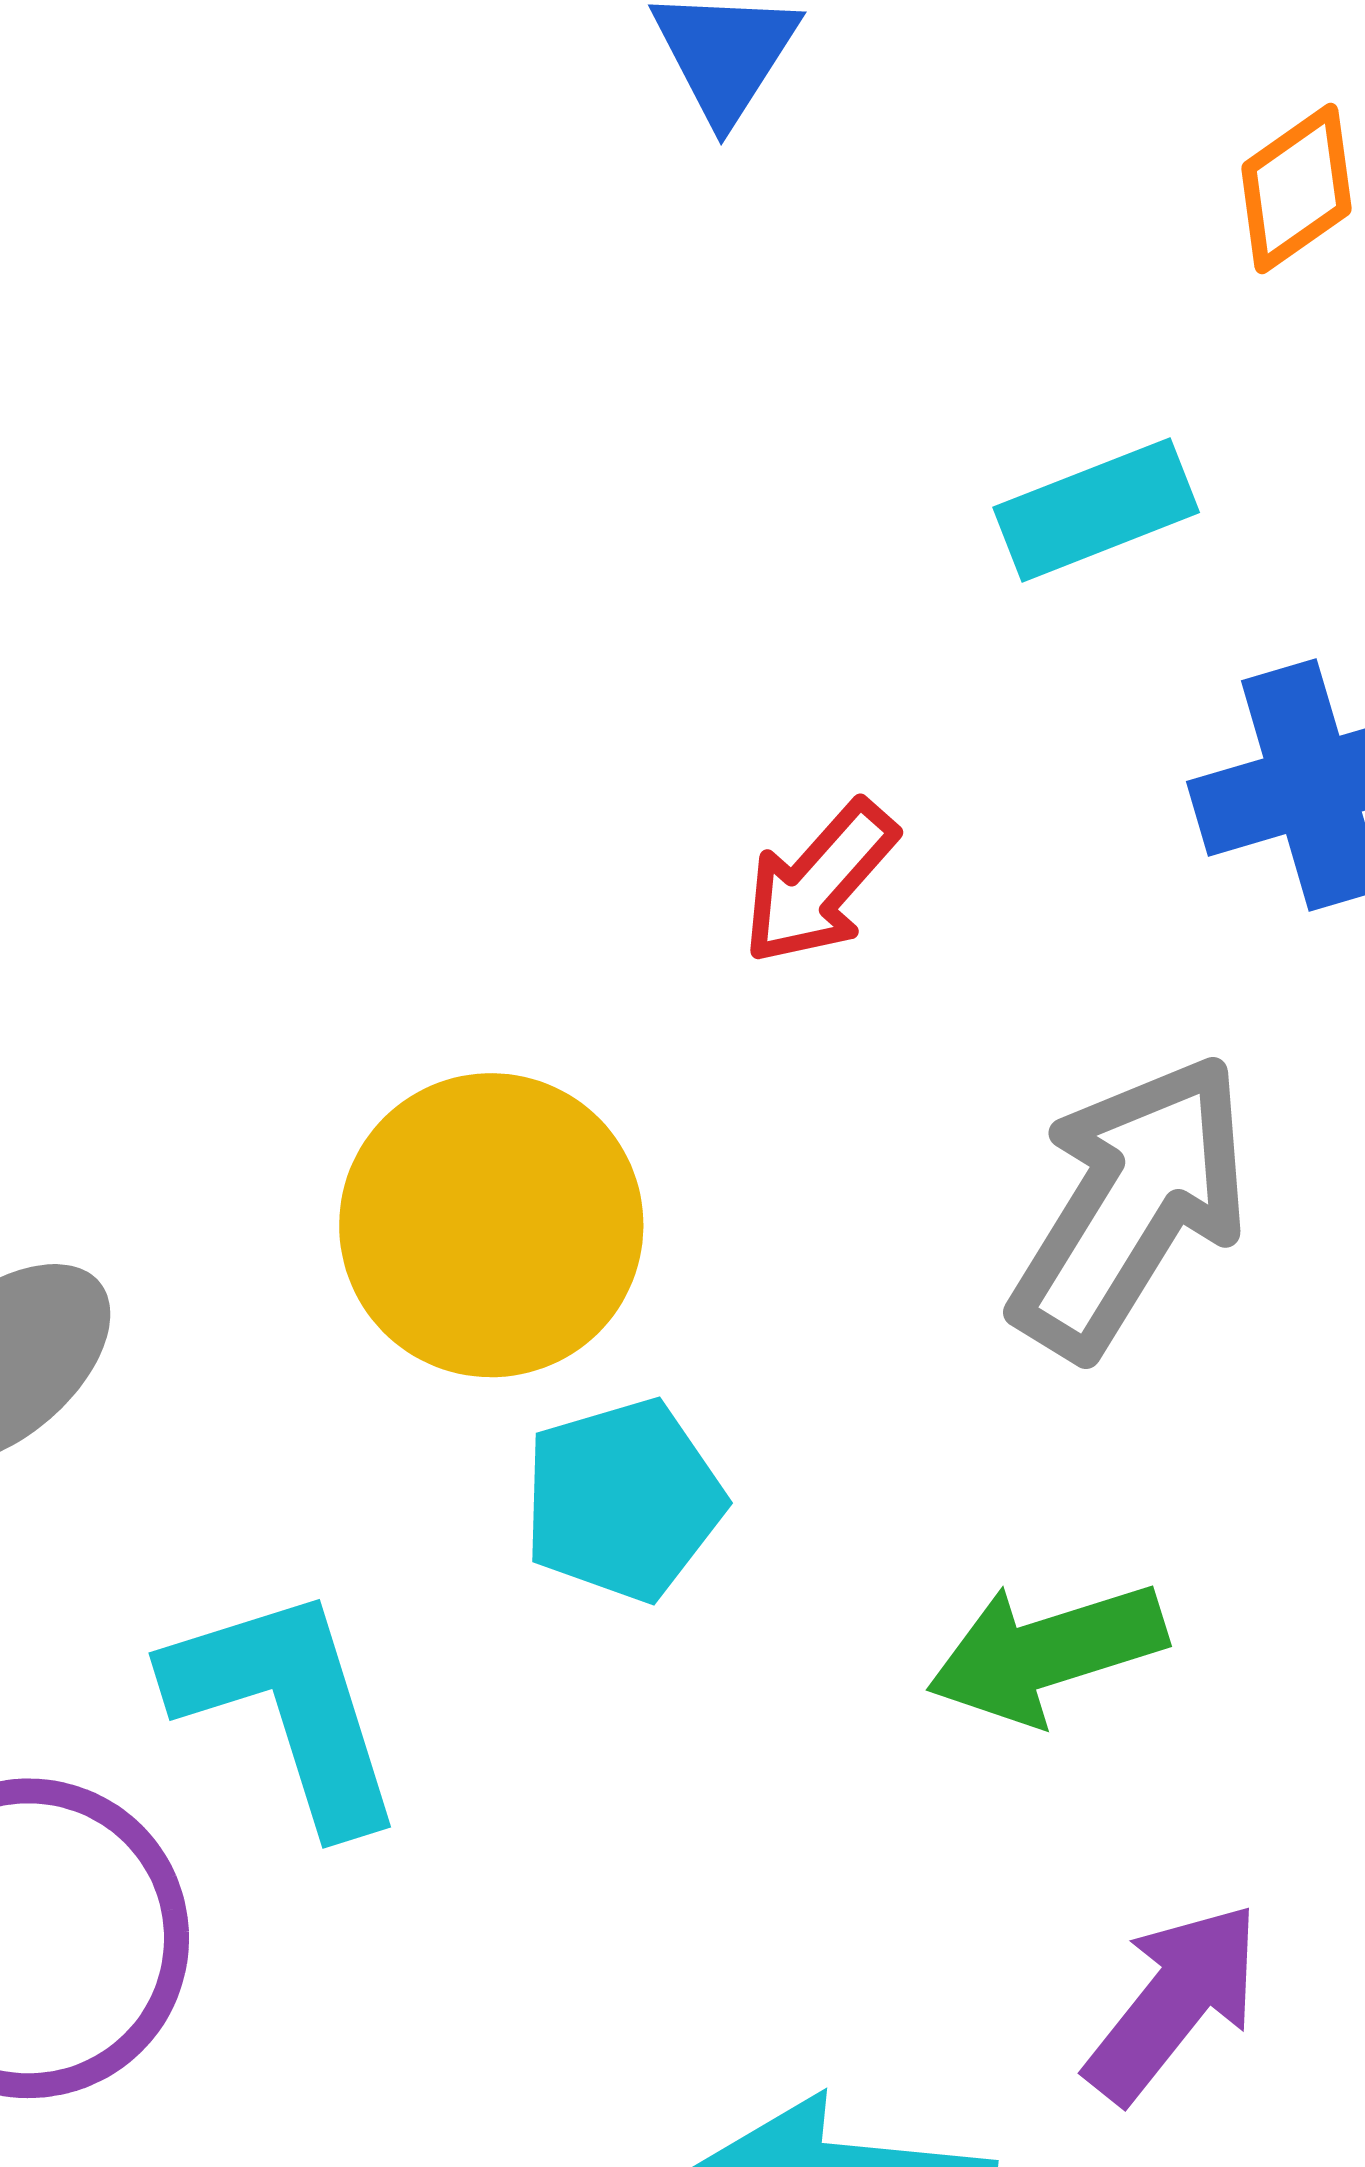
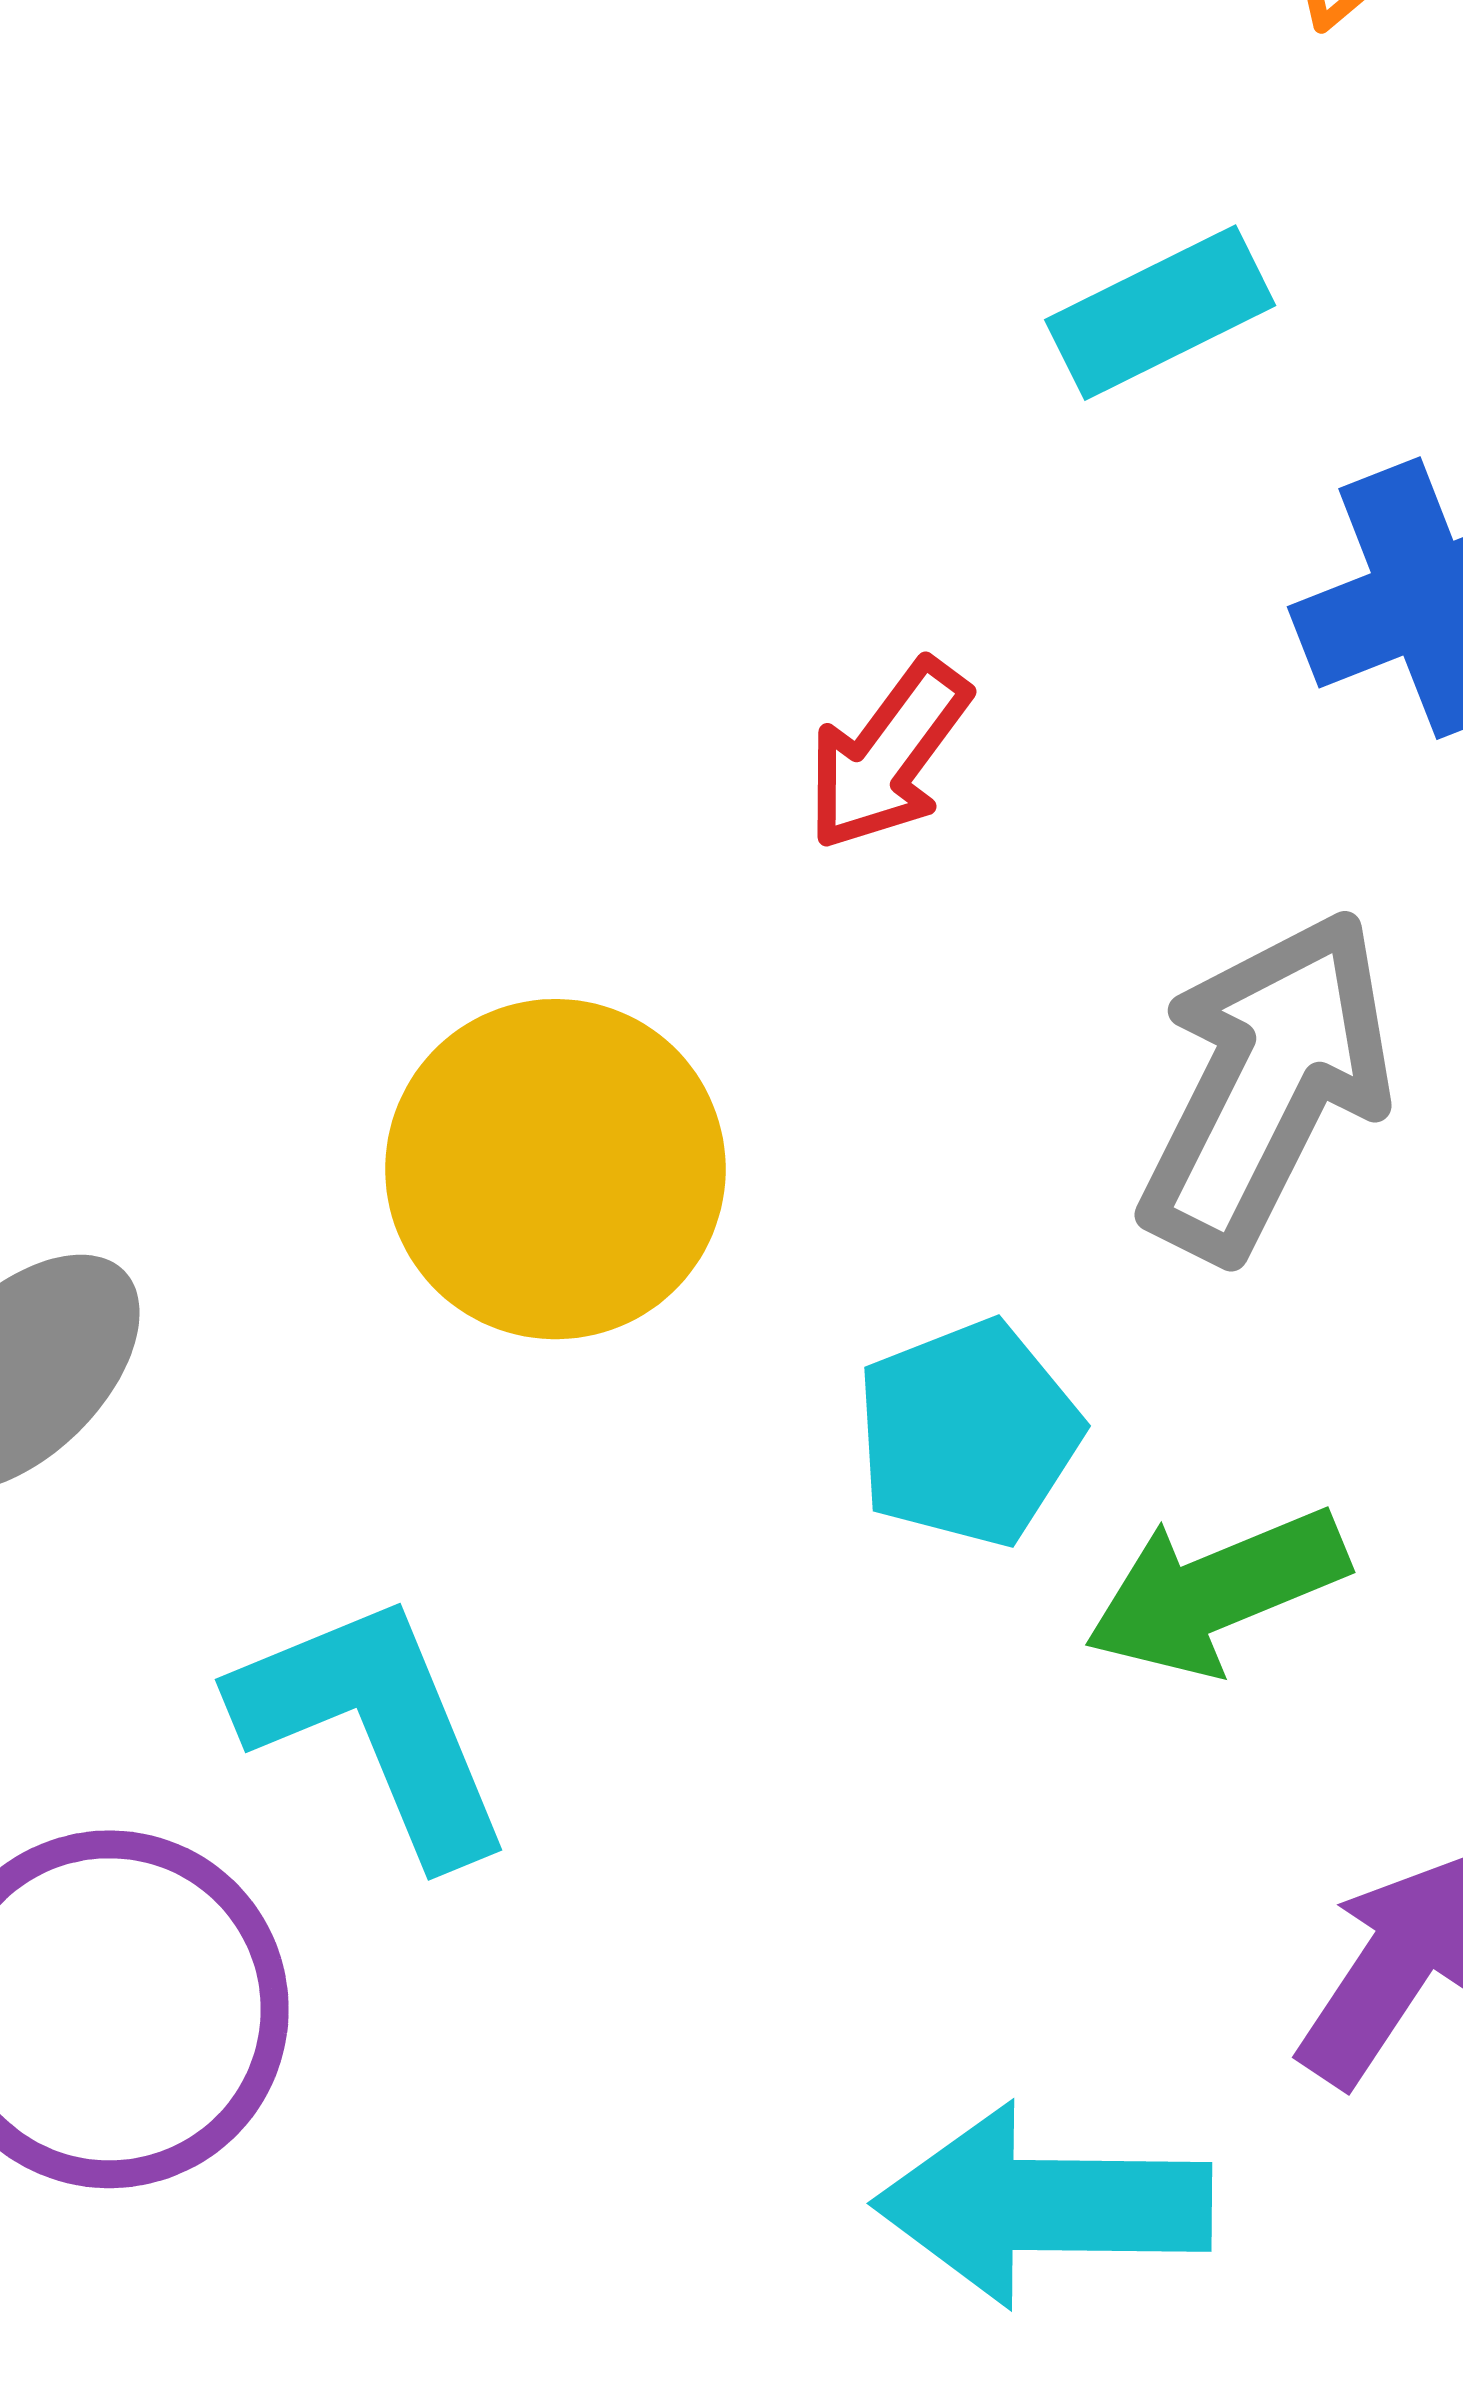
cyan pentagon: (623, 1500) -> (968, 1433), moved

